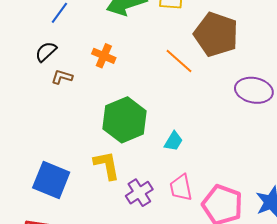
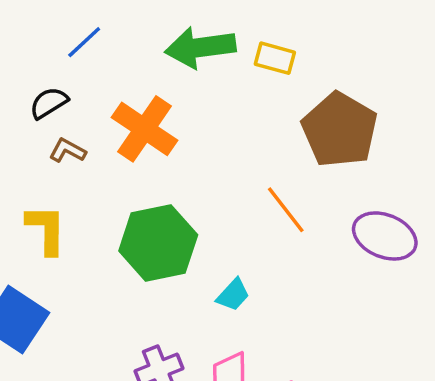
orange cross: (104, 56) -> (144, 129), size x1.6
orange line: (179, 61) -> (286, 210), moved
yellow L-shape: (107, 165) -> (46, 229), moved

